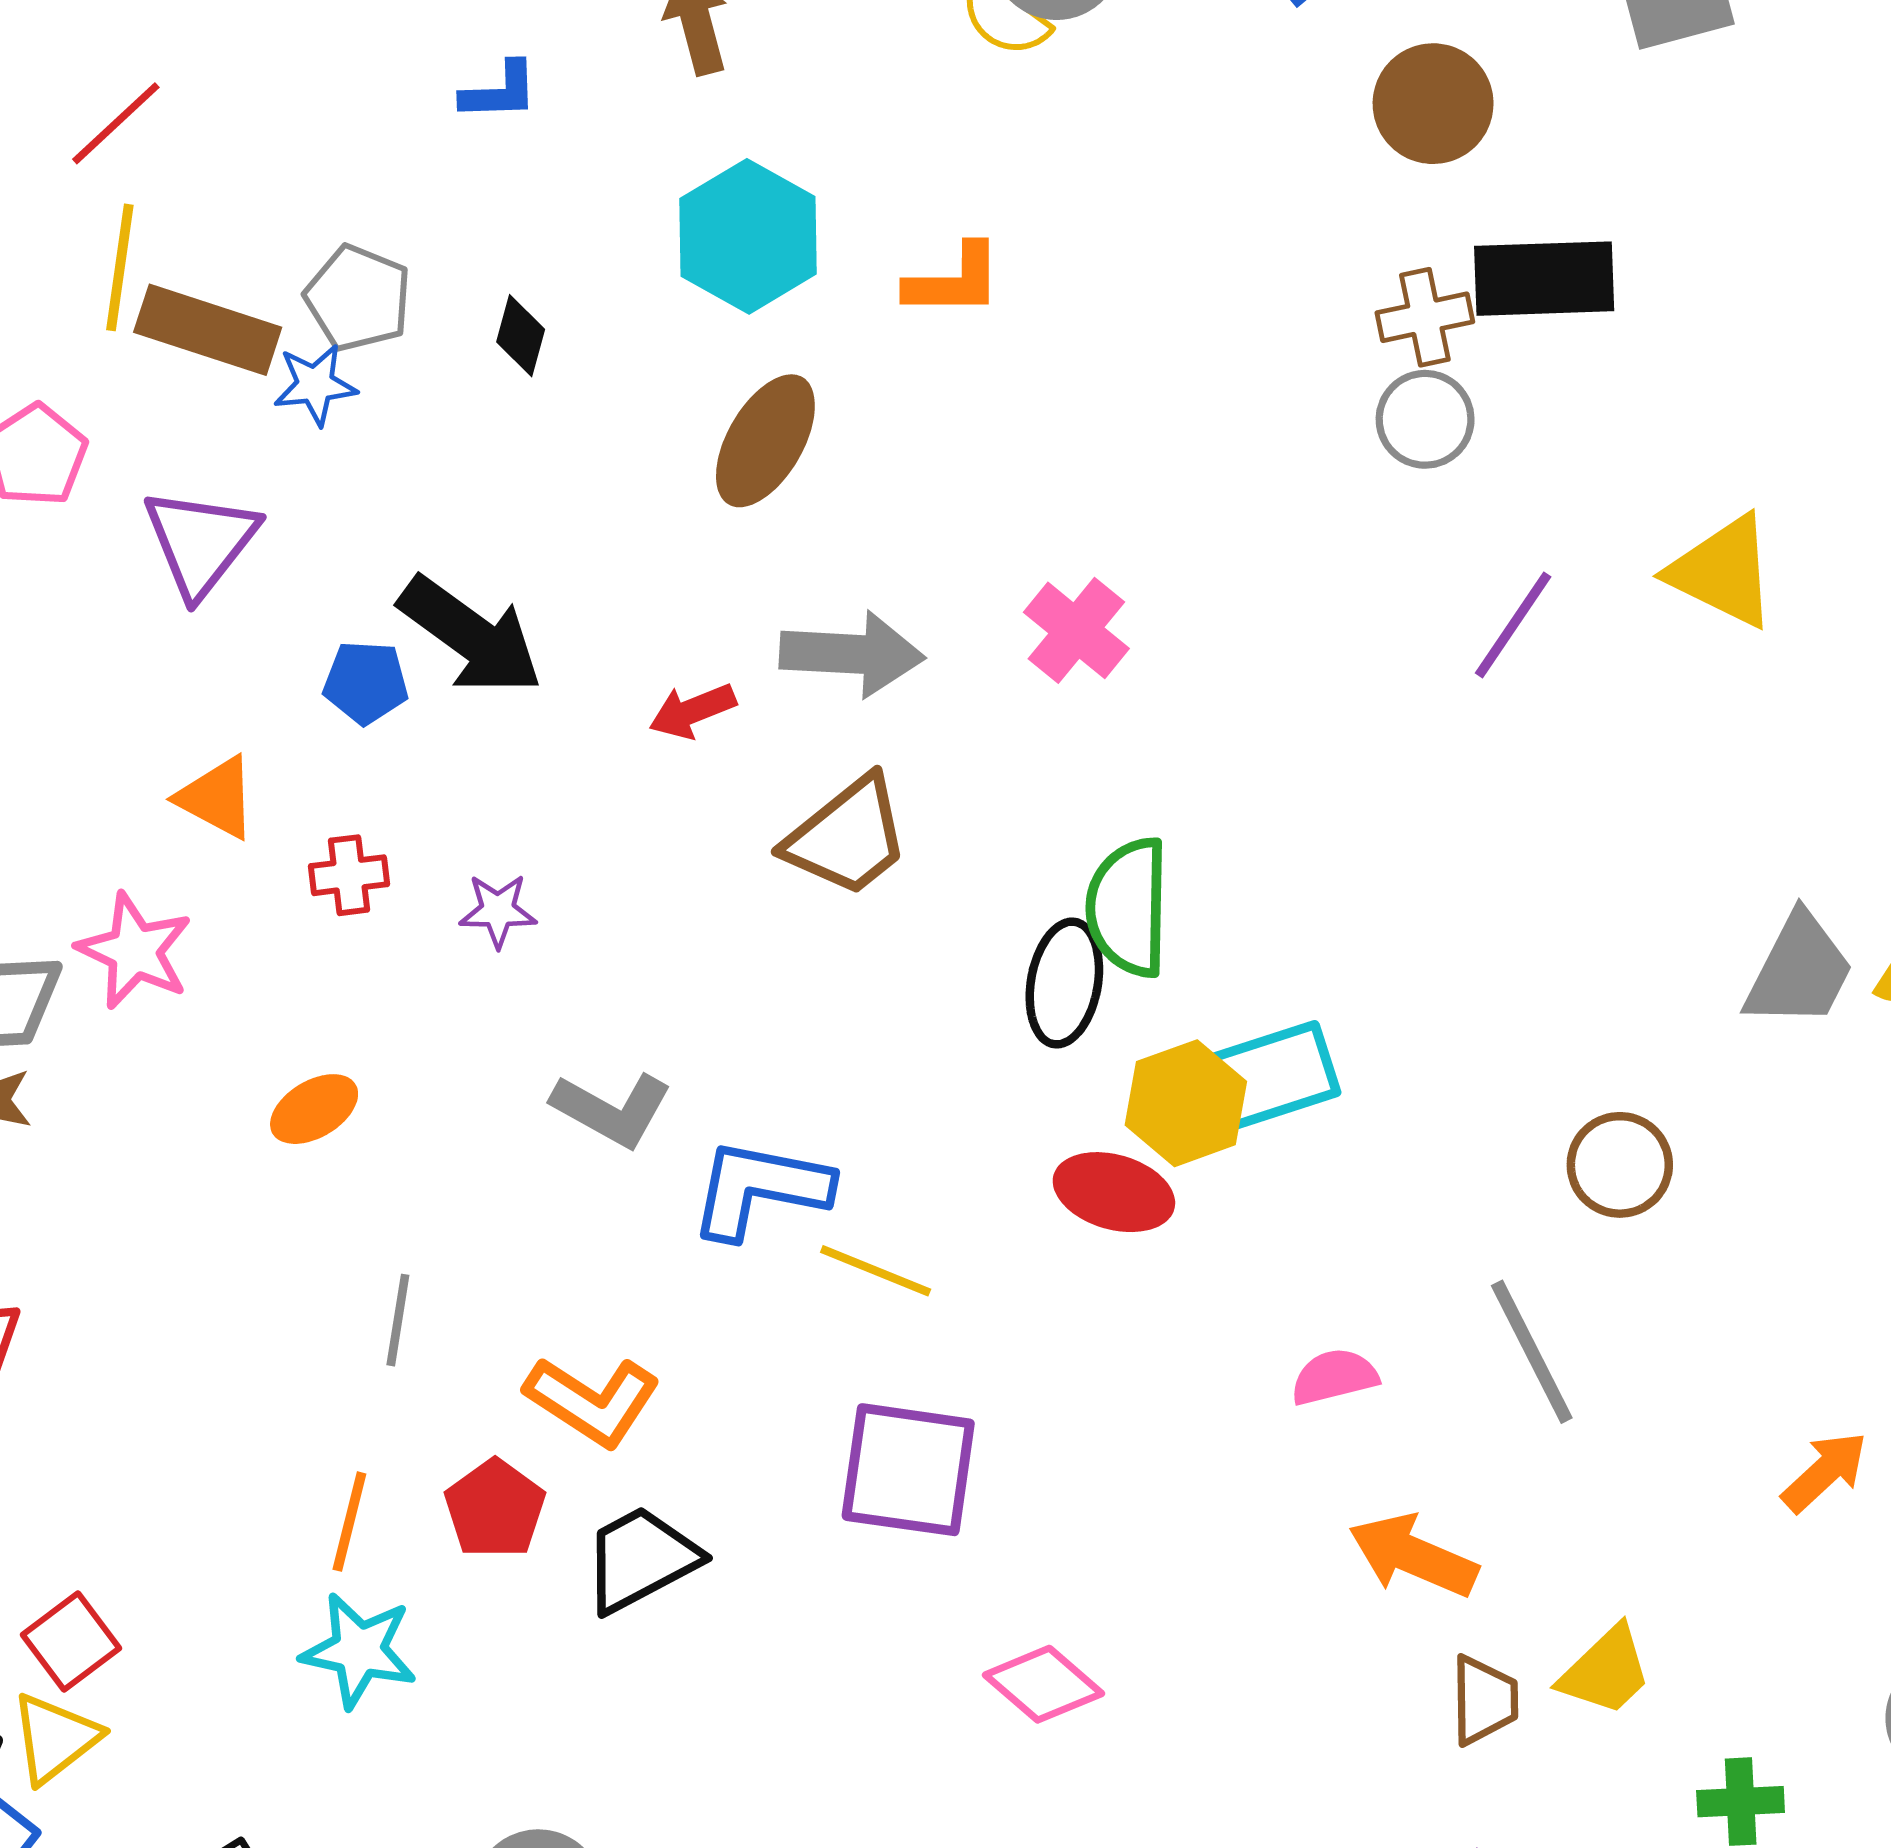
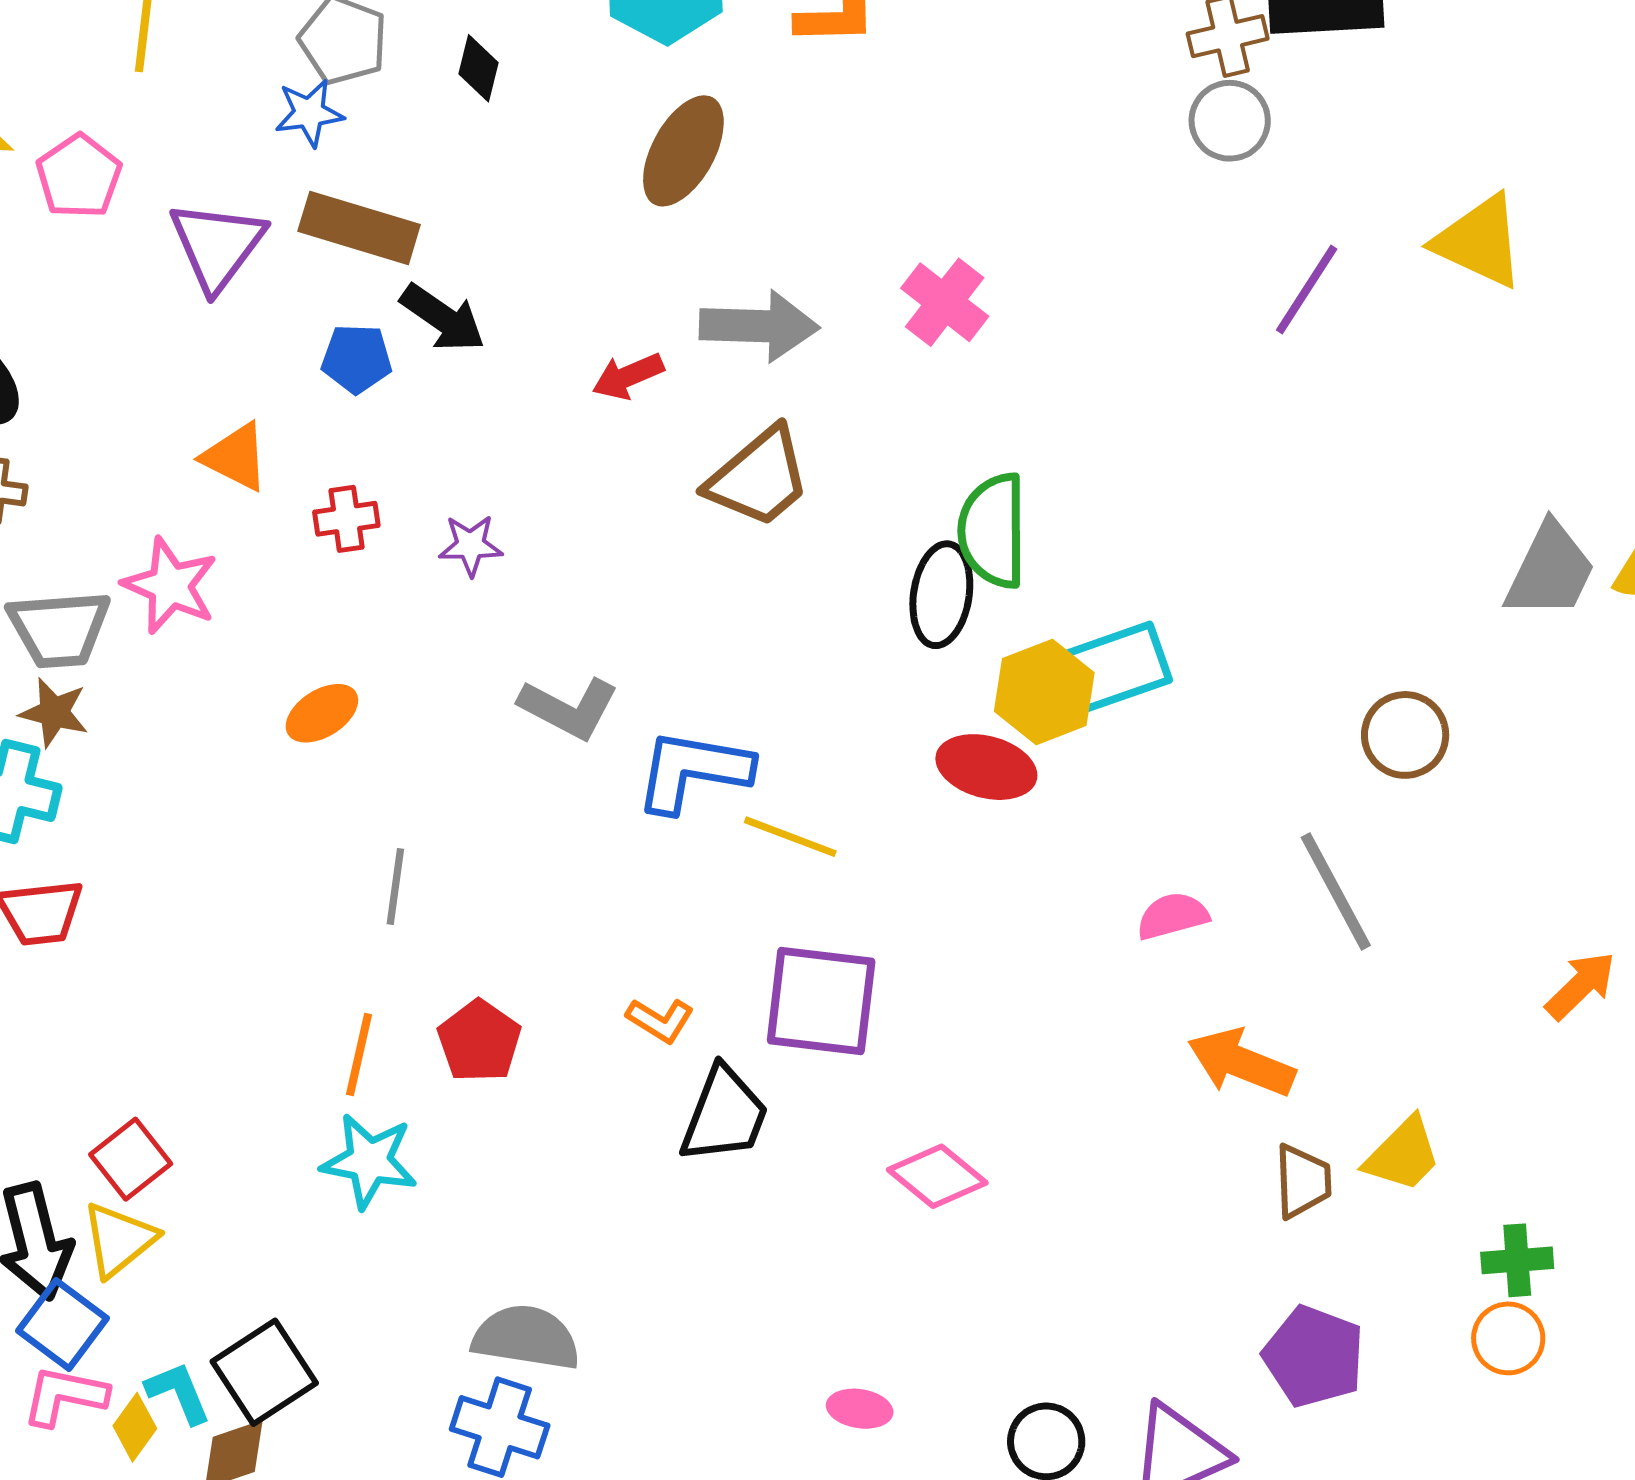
brown rectangle: (208, 330) -> (359, 228), moved
black arrow: (471, 636) -> (443, 318), size x0.7
orange L-shape: (592, 1401) -> (660, 1020), moved, size x0.6
black trapezoid: (641, 1559) -> (724, 1115), moved, turned 140

